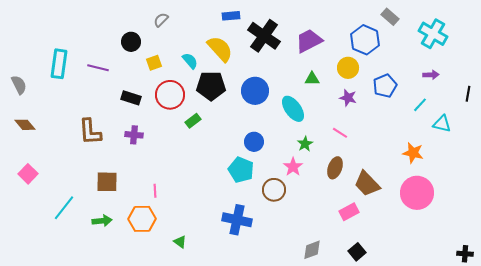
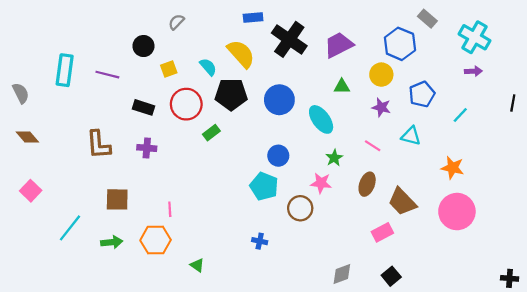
purple arrow: (431, 75) -> (473, 71), moved
cyan triangle: (442, 124) -> (411, 136), moved
pink star: (293, 167) -> (321, 183), turned -30
blue cross: (237, 220) -> (260, 241), size x0.5

